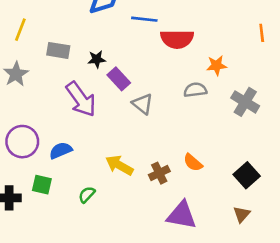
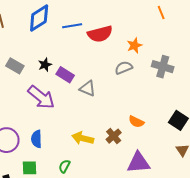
gray rectangle: (58, 50) -> (15, 66), turned 36
blue semicircle: (61, 150) -> (37, 139), turned -54

